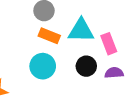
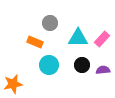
orange rectangle: (49, 36) -> (35, 42), moved
pink rectangle: (109, 44) -> (102, 39), moved, turned 63

